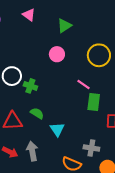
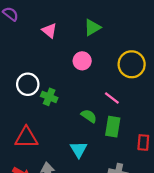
pink triangle: (29, 15) -> (49, 31), moved
green rectangle: (94, 102) -> (113, 127), moved
green semicircle: (37, 113) -> (89, 116), moved

